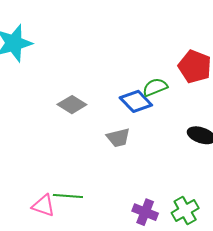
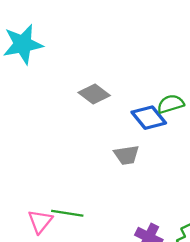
gray diamond: (72, 105) -> (94, 94), moved
pink triangle: (43, 206) -> (40, 221), turned 45

